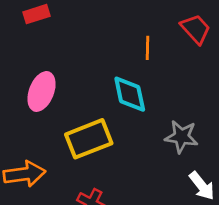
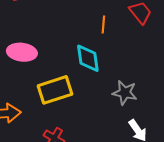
pink ellipse: (42, 91) -> (22, 52), turned 72

